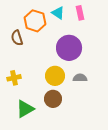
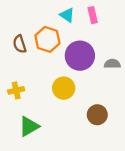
orange hexagon: (35, 21) -> (47, 39), moved
gray semicircle: (80, 78) -> (112, 64), moved
brown circle: (53, 99) -> (97, 115), moved

